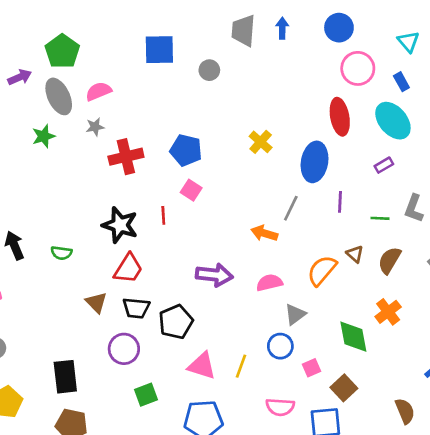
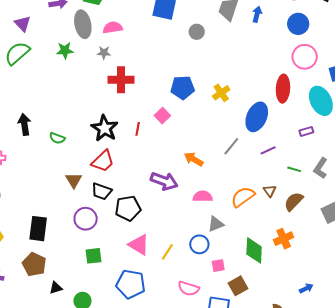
blue pentagon: (186, 150) -> (182, 88), moved, turned -30
purple line: (340, 202) -> (268, 150), turned 49
orange arrow: (264, 233) -> (194, 159), moved

